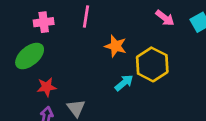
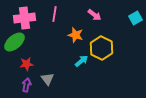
pink arrow: (165, 18) -> (94, 15), moved
pink cross: (44, 22) -> (24, 18), size x1.5

